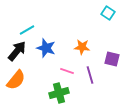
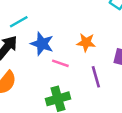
pink line: (67, 71) -> (60, 63), moved

